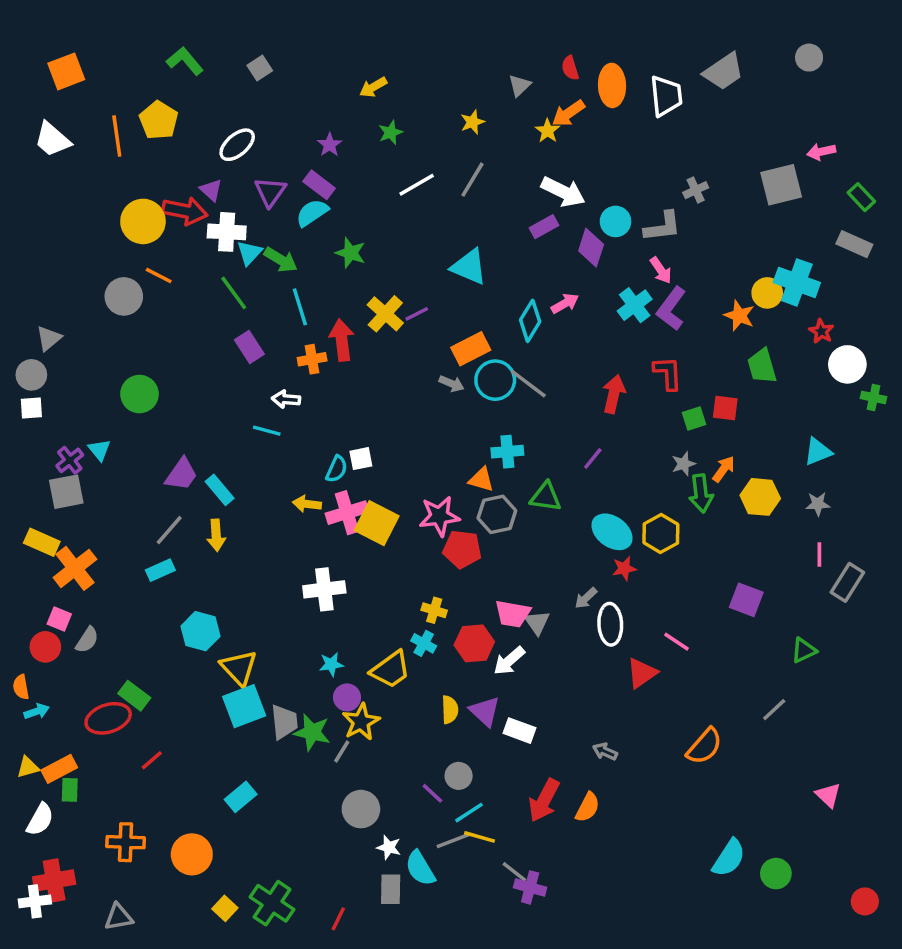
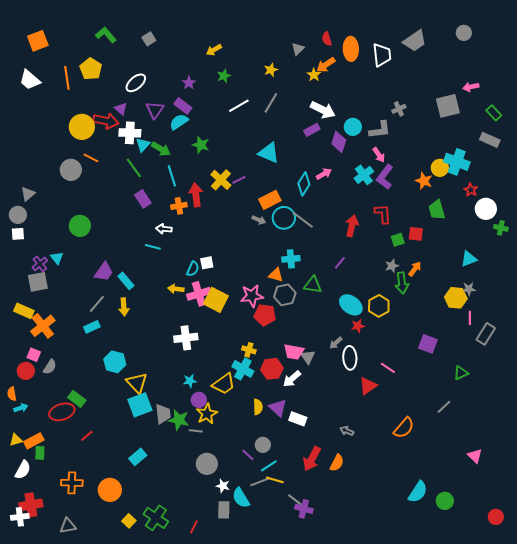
yellow hexagon: (760, 497) -> (456, 298), moved
cyan cross: (424, 643) -> (243, 369), size x1.5
gray line: (342, 751) -> (196, 431), turned 64

